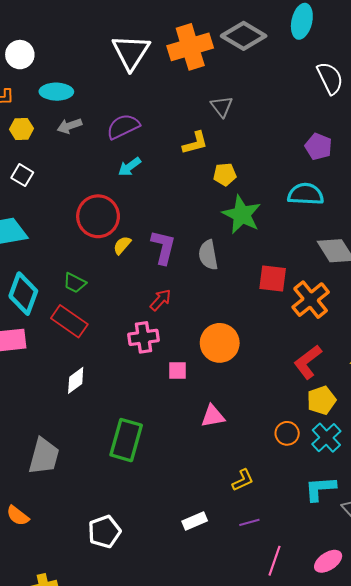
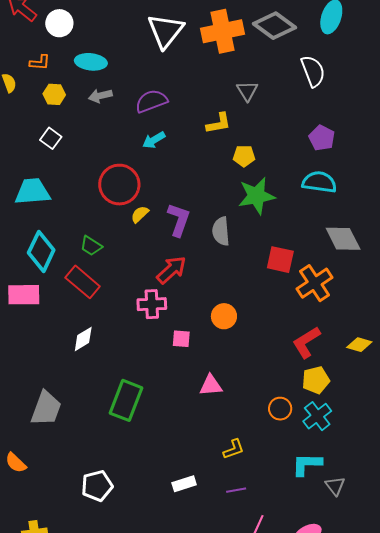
white semicircle: (330, 78) -> (313, 71), moved
purple pentagon: (318, 147) -> (322, 138), moved
green star: (242, 215) -> (257, 196), turned 30
red arrow: (161, 300) -> (171, 270), size x1.4
orange circle: (220, 343) -> (224, 316), size x0.7

